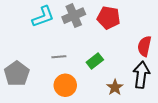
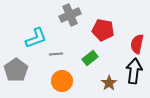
cyan L-shape: (43, 17) -> (36, 38), moved
red pentagon: (109, 18) -> (103, 30), moved

